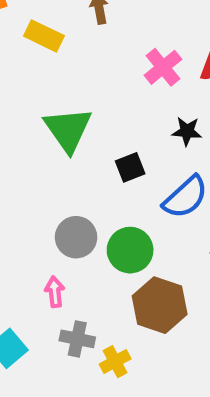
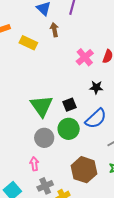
green triangle: (68, 130) -> (42, 106), moved
green circle: (130, 250) -> (69, 129), moved
gray cross: (77, 339) -> (45, 186), turned -35

